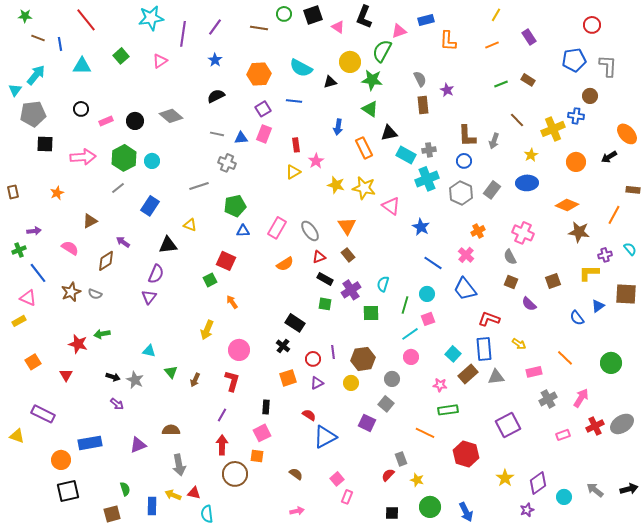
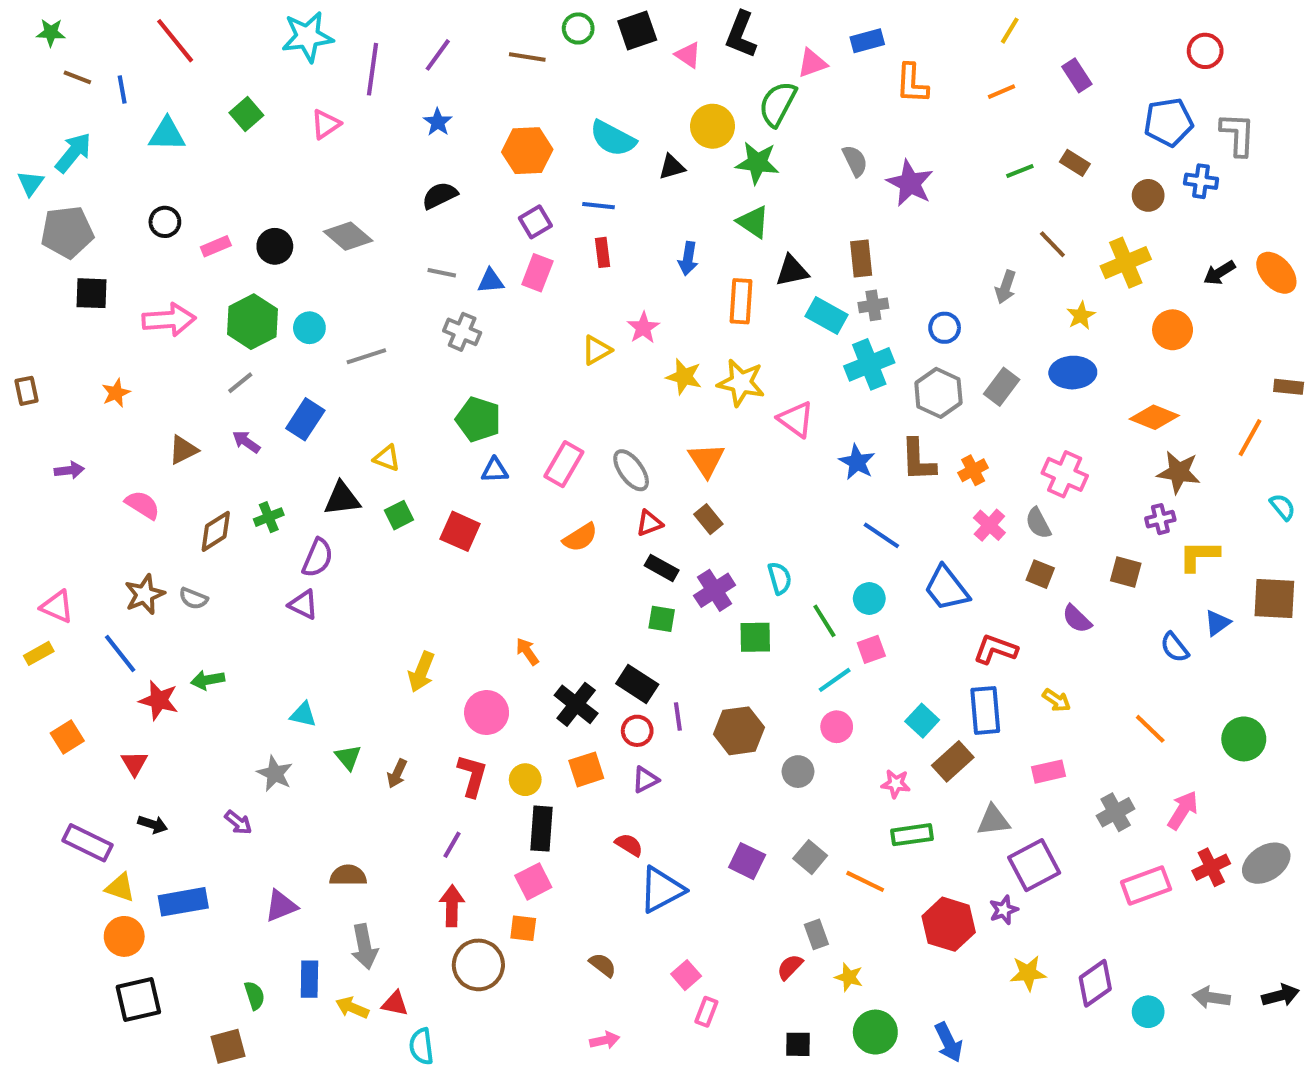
purple star: (447, 90) -> (910, 183), size x1.6
brown circle: (590, 96) -> (1148, 195), moved
brown rectangle: (423, 105) -> (861, 259), moved
blue cross: (576, 116) -> (1201, 181), moved
brown L-shape: (467, 136) -> (918, 460), moved
red rectangle: (296, 145) -> (603, 252), moved
orange rectangle: (364, 148) -> (741, 301), turned 30
black arrow: (609, 157) -> (1219, 273), moved
gray line: (199, 186) -> (366, 356), moved
green pentagon: (235, 206) -> (478, 419), turned 30
purple arrow: (123, 242) -> (246, 442), moved
green cross: (19, 250) -> (269, 517), moved
pink cross: (466, 255) -> (989, 525), moved
purple cross: (605, 255) -> (1160, 519), moved
blue line: (38, 273) -> (120, 653), moved
green square: (210, 280) -> (399, 515), moved
brown square: (553, 281) -> (1126, 572), turned 35
cyan semicircle: (383, 284) -> (780, 578), turned 147
purple triangle: (149, 297) -> (303, 605), turned -42
orange arrow: (232, 302) -> (527, 651), moved
green line: (405, 305) -> (824, 621), turned -48
black rectangle: (295, 323) -> (637, 684), moved
black cross: (283, 346) -> (576, 704), size x1.5
pink rectangle: (534, 372) -> (1048, 772), moved
black arrow: (113, 377) -> (153, 824), moved
gray triangle: (496, 377) -> (993, 820), moved
yellow circle: (351, 383) -> (525, 780), moved
gray square: (386, 404) -> (810, 857), moved
black rectangle: (266, 407) -> (542, 829), size x1.5
pink rectangle: (563, 435) -> (1146, 886), size x1.6
yellow triangle: (17, 436) -> (120, 888), moved
yellow star: (505, 478) -> (1028, 973), turned 30
gray arrow: (595, 490) -> (1211, 997), turned -30
blue rectangle: (152, 506) -> (309, 979), moved
purple star: (527, 510) -> (1004, 910), moved

